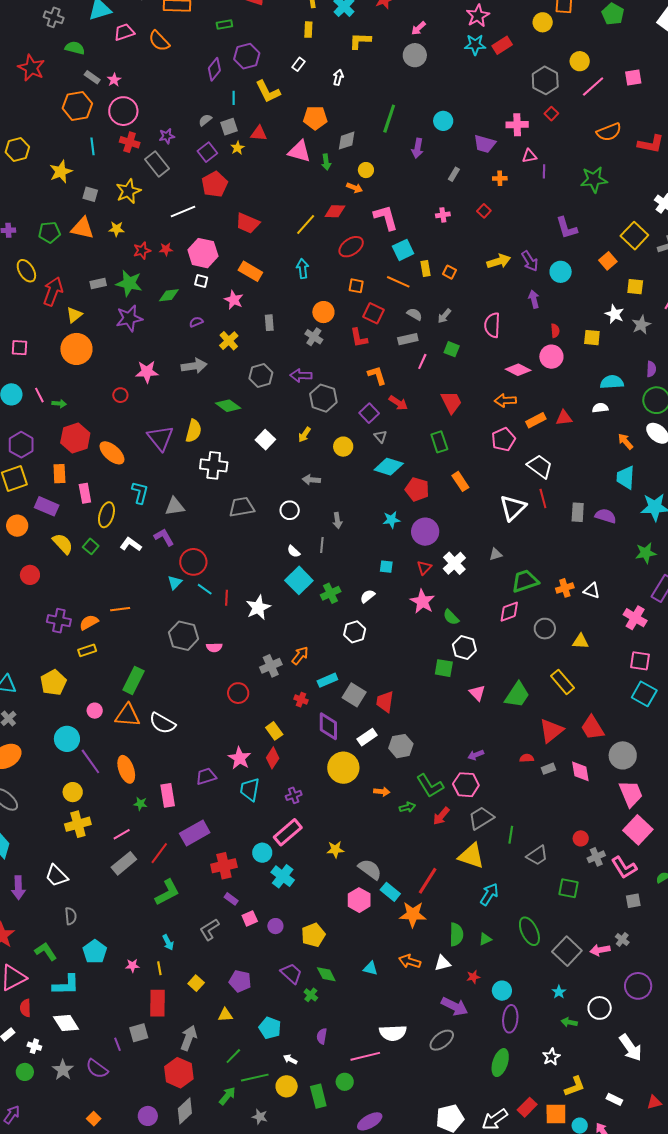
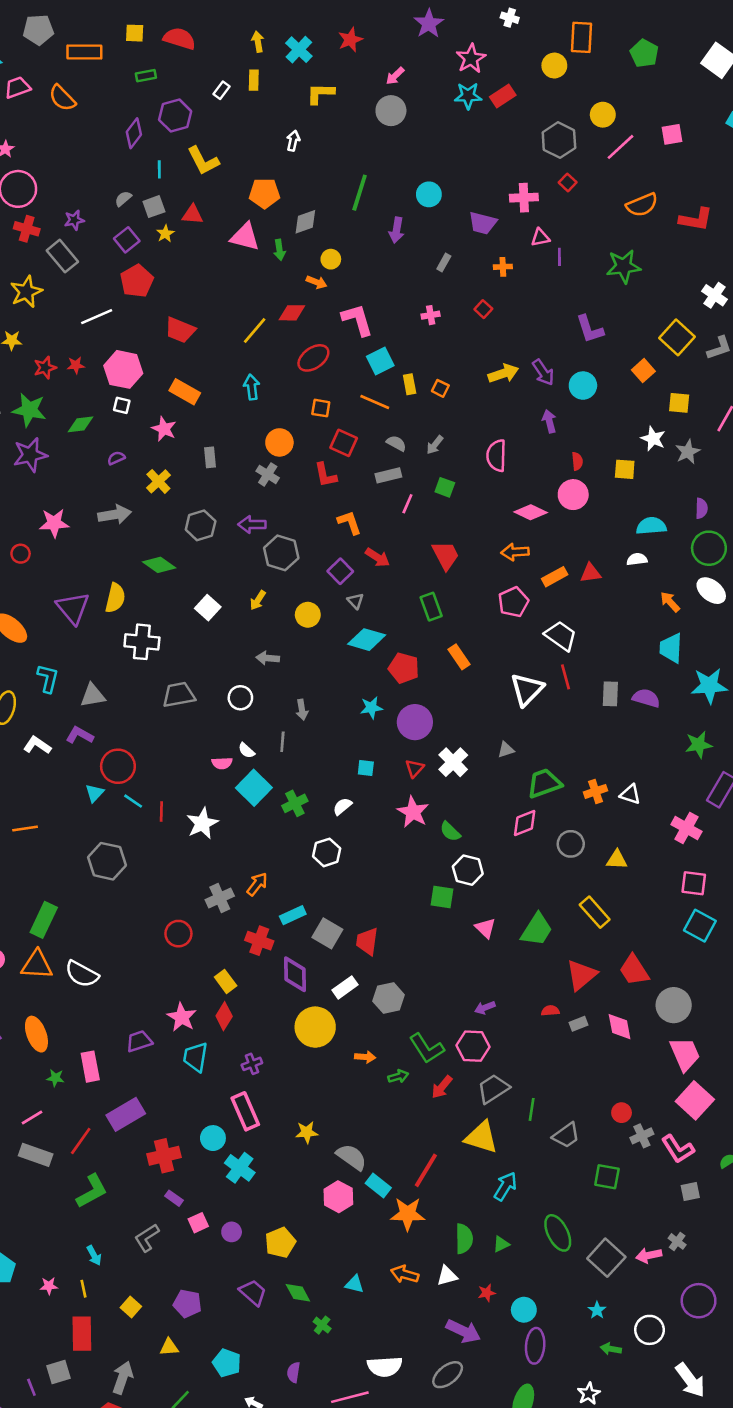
white rectangle: (299, 64) -> (222, 90), moved
purple L-shape: (164, 537) -> (80, 735), turned -30
pink semicircle: (214, 647) -> (222, 763), moved
red cross: (301, 700) -> (259, 941), size x1.5
pink rectangle: (288, 832) -> (245, 1111), turned -72
gray rectangle: (124, 863) -> (36, 1155), turned 60
green cross: (311, 995) -> (322, 1325), moved

